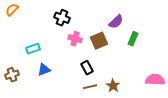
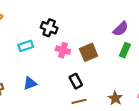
purple semicircle: (116, 22) -> (121, 29), moved
cyan rectangle: (33, 49) -> (26, 46), moved
brown star: (113, 86) -> (115, 98), moved

